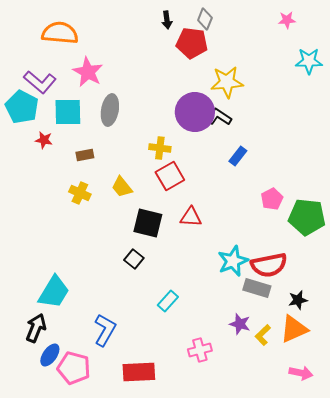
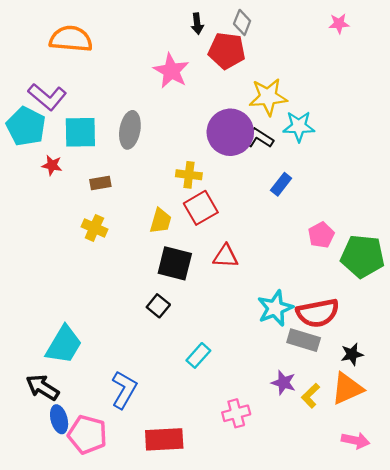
cyan star: (309, 61) -> (299, 126), moved
pink star: (88, 72) -> (171, 71), moved
yellow trapezoid: (122, 187) -> (161, 221), moved, turned -125
black arrow: (36, 328) -> (43, 387), turned -80
blue ellipse: (50, 355) -> (59, 419), turned -50

